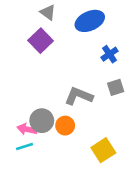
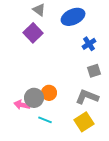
gray L-shape: (79, 96) -> (87, 97), moved
orange circle: (65, 126) -> (49, 93), moved
cyan line: (25, 146) -> (45, 120), moved, turned 40

